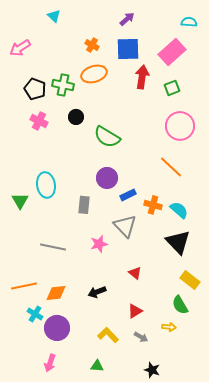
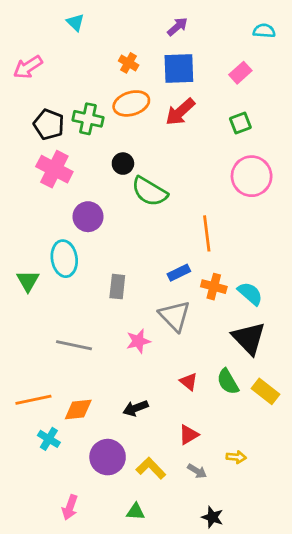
pink rectangle: (172, 52) -> (240, 73), size x0.6
red arrow: (142, 77) -> (180, 112), moved, turned -140
black circle: (76, 117) -> (123, 164), moved
pink cross: (39, 121) -> (54, 169), size x1.4
orange line: (171, 167) -> (207, 233), moved, turned 40
purple circle: (107, 178) -> (88, 217), moved
green semicircle: (180, 305) -> (228, 382), moved
purple circle: (57, 328) -> (108, 457), moved

